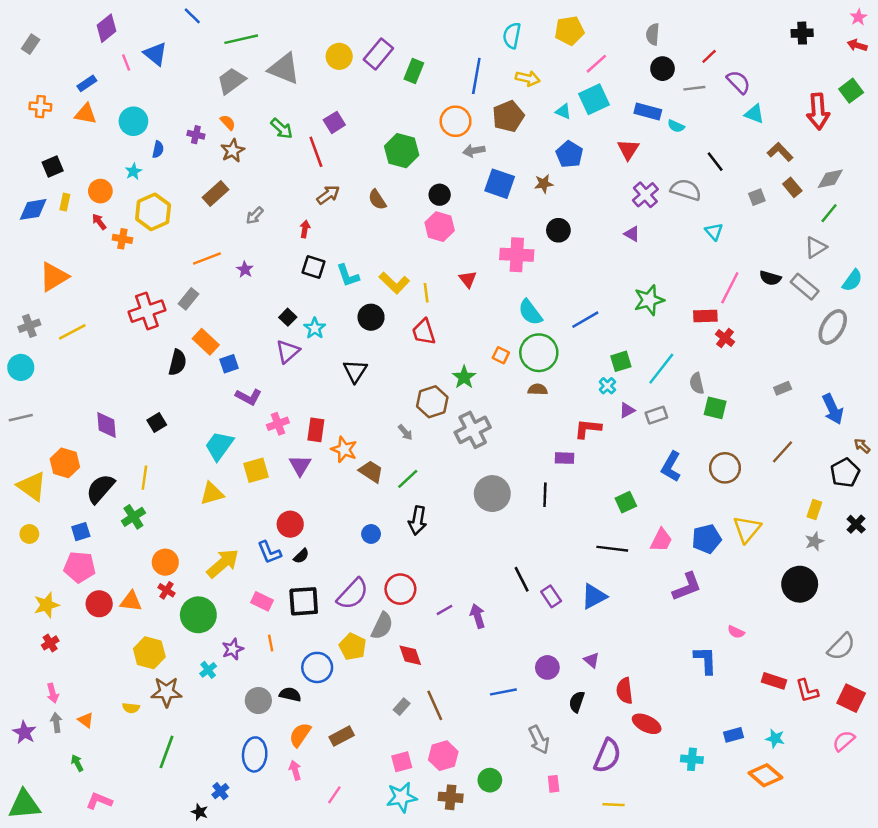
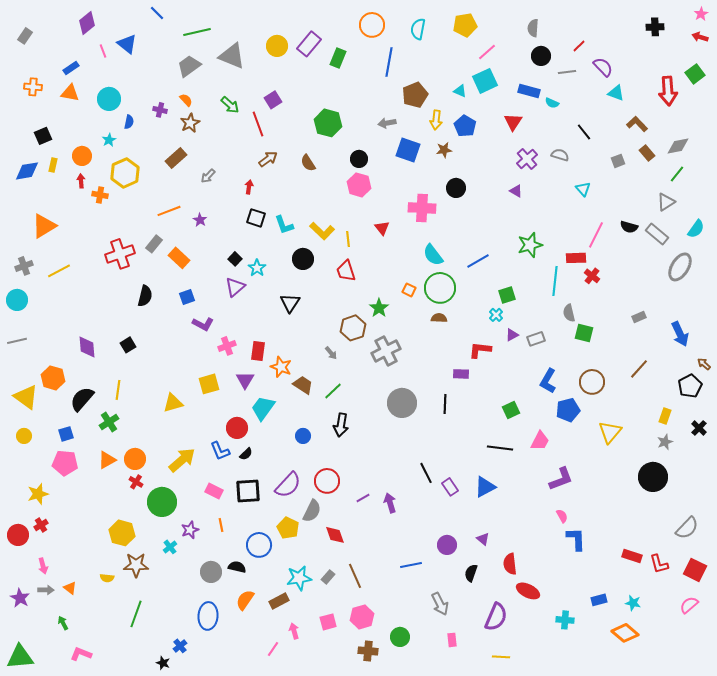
yellow arrow: (528, 78) -> (436, 120), moved, turned 84
orange circle: (456, 121) -> (372, 25), moved
gray semicircle: (686, 190) -> (560, 155), size x0.7
red arrow: (99, 222) -> (81, 181), turned 32
orange rectangle: (206, 342) -> (179, 258), moved
cyan line: (661, 369) -> (555, 281), moved, turned -32
cyan trapezoid: (219, 446) -> (263, 408), moved
blue pentagon: (707, 539) -> (568, 410), moved
orange triangle: (131, 601) -> (107, 460), moved, turned -36
red circle: (99, 604) -> (18, 535), moved
pink semicircle: (736, 632) -> (562, 516), moved, turned -144
gray arrow: (56, 723) -> (46, 590), turned 98
pink arrow: (295, 770) -> (294, 631), moved
cyan star: (402, 797) -> (299, 578), moved

